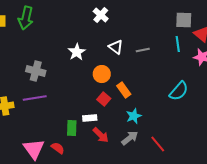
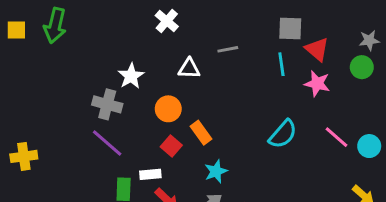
white triangle: (116, 47) -> (189, 69), turned -35
gray line: (143, 50) -> (228, 49), moved
gray cross: (36, 71) -> (107, 104), moved
purple line: (35, 98) -> (107, 143), moved, turned 50

